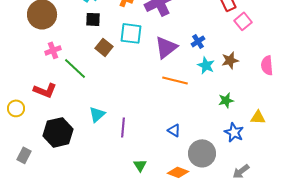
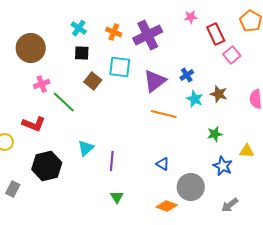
brown star: (230, 60) -> (219, 94), turned 30
green triangle: (140, 165) -> (117, 197), moved

